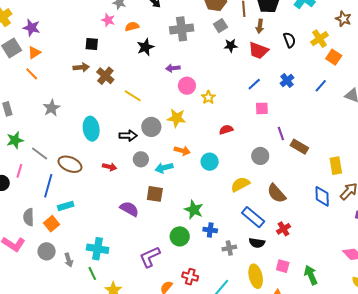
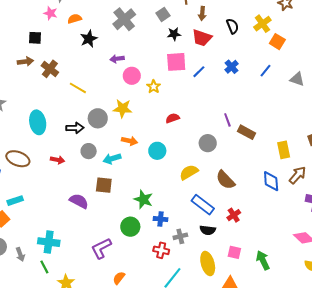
gray cross: (182, 29) -> (124, 19), turned -30
pink square: (262, 108) -> (176, 62), moved, size x1.5
red cross: (190, 277) -> (161, 250), moved

